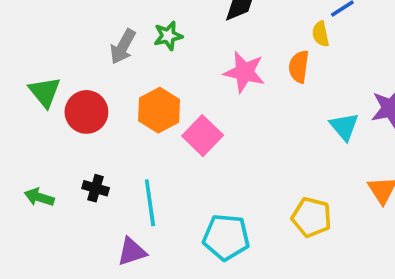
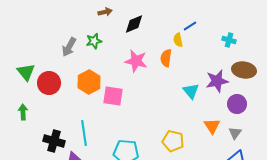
pink square: (203, 136) -> (113, 96), turned -35
black cross: (96, 188) -> (54, 141), moved, size x1.5
green arrow: (39, 197) -> (23, 112), moved, turned 70

